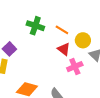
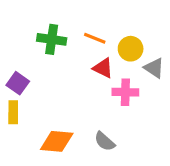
pink cross: (75, 67) -> (125, 92), turned 35

